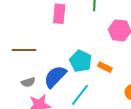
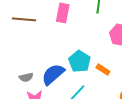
brown line: (24, 50) -> (24, 19), moved

